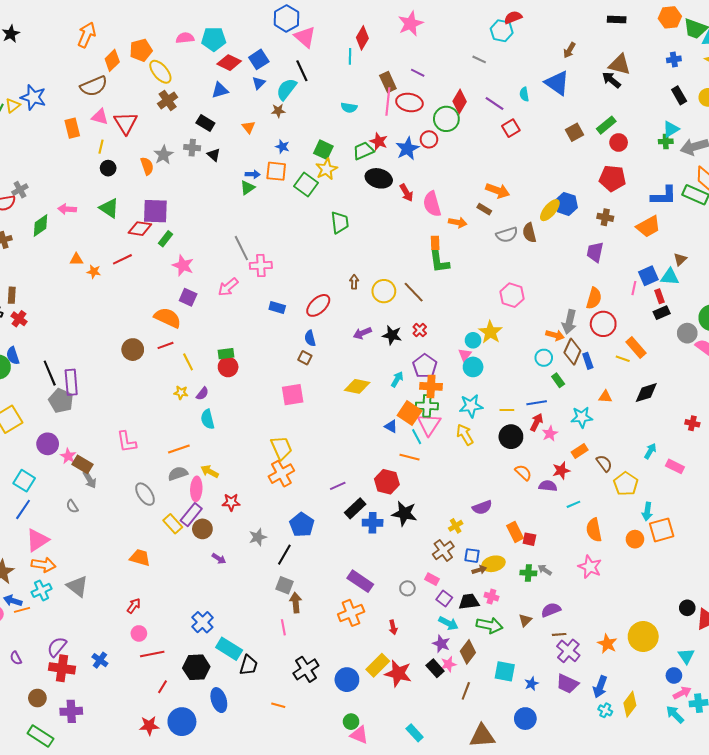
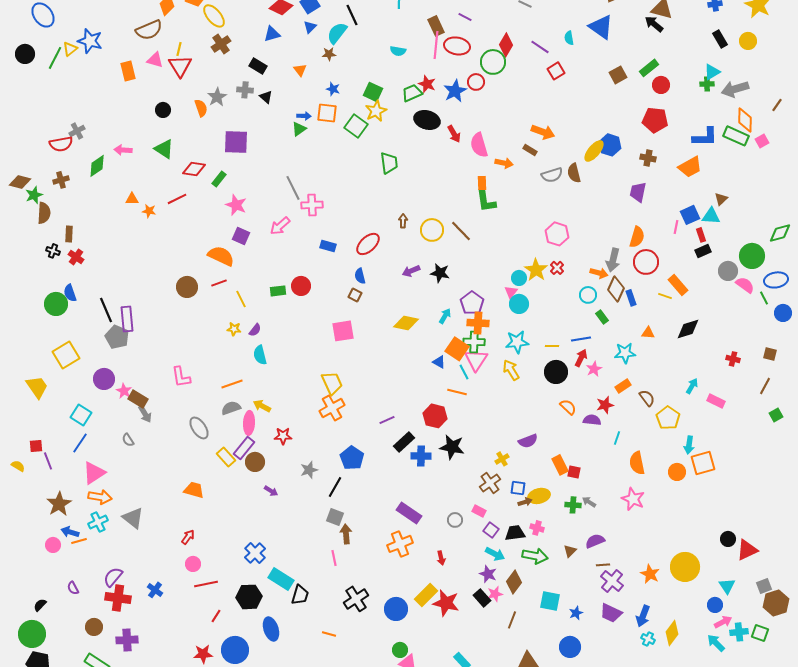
yellow line: (101, 147) -> (179, 49), moved
purple square: (155, 211) -> (236, 142), moved
red cross: (420, 330) -> (557, 268), moved
red circle: (228, 367) -> (301, 286), moved
cyan line: (573, 504) -> (617, 438), turned -48

